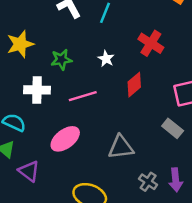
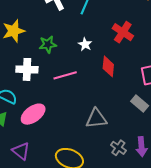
red diamond: (134, 85) -> (108, 66), turned -45
pink ellipse: (65, 139) -> (33, 114), moved
purple triangle: (29, 171) -> (21, 151), moved

